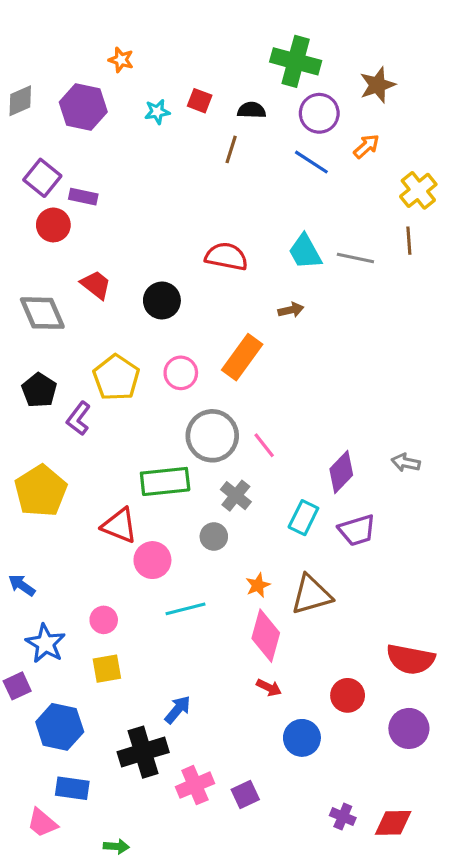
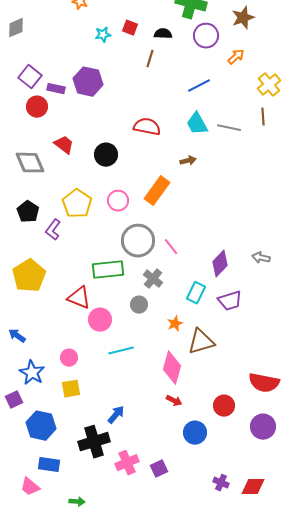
purple hexagon: (83, 107) -> (88, 82), moved
blue line: (311, 162) -> (199, 86), moved, turned -60
orange star: (258, 585) -> (175, 324), moved

